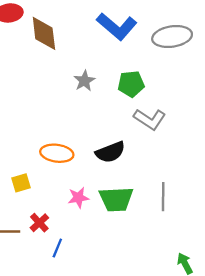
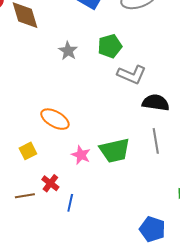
black semicircle: (110, 152) -> (156, 103), moved, turned -140
orange ellipse: (57, 153) -> (55, 119), turned 32
pink star: (78, 198) -> (81, 155), turned -30

